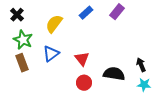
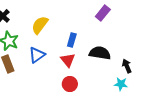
blue rectangle: (86, 13) -> (72, 40), moved, turned -32
black semicircle: (114, 74) -> (100, 53), moved
cyan star: (144, 85) -> (121, 84), moved

